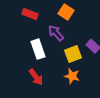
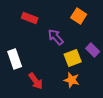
orange square: (66, 12) -> (79, 16), moved
white rectangle: (38, 49) -> (15, 59), moved

